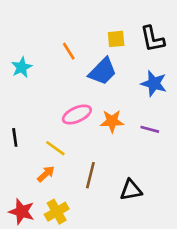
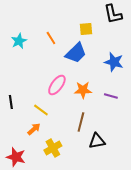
black L-shape: (152, 39) -> (113, 14), moved
cyan star: (22, 67) -> (19, 41), moved
pink ellipse: (77, 114) -> (57, 85), turned -30
brown line: (90, 175) -> (81, 122), moved
yellow cross: (57, 212) -> (53, 148), moved

